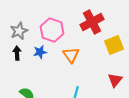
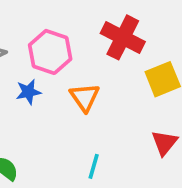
red cross: (92, 22) -> (123, 37), turned -35

